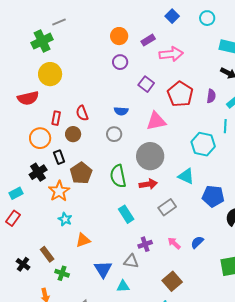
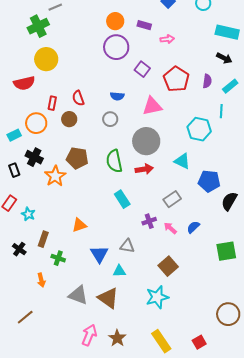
purple rectangle: (148, 40) -> (144, 25), turned 48
pink arrow: (171, 54) -> (167, 39), size x0.6
purple circle: (120, 62) -> (116, 47), size x1.6
black rectangle: (59, 157) -> (14, 170), moved
black cross: (38, 172) -> (34, 157), turned -30
brown pentagon: (81, 173) -> (77, 158), turned -30
cyan rectangle: (16, 193) -> (14, 135), moved
gray rectangle: (167, 207) -> (172, 199), moved
cyan star: (65, 219) -> (28, 214), moved
purple cross: (145, 244) -> (149, 221), moved
brown rectangle: (47, 254) -> (43, 239), turned 56

